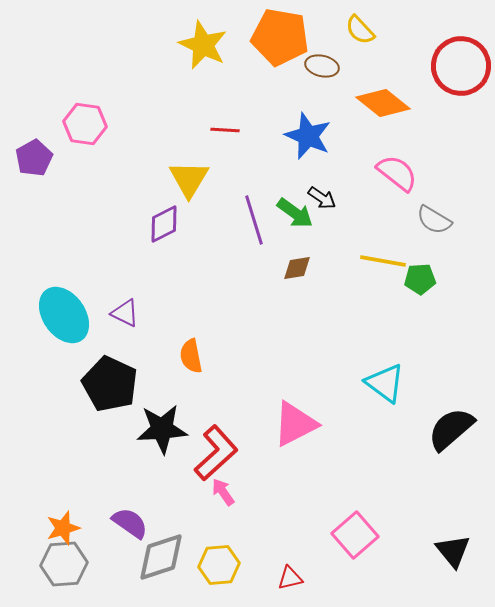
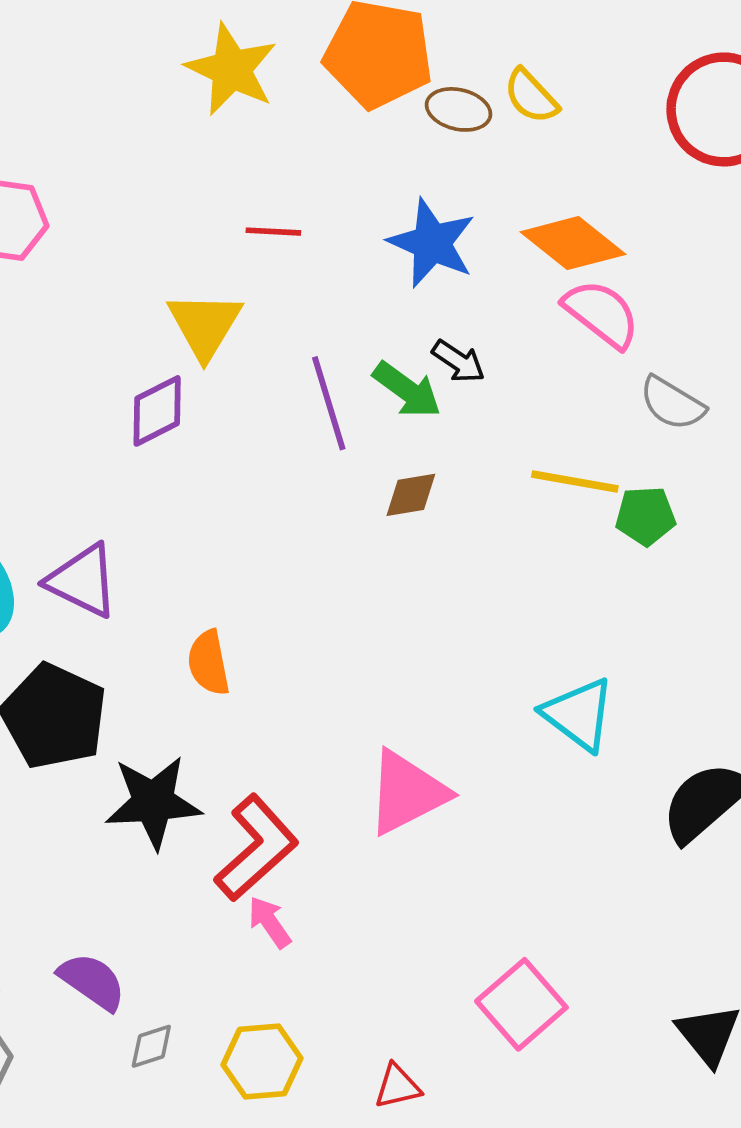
yellow semicircle: (360, 30) -> (531, 96), moved
orange diamond: (383, 103) -> (573, 243), moved
purple triangle: (125, 313) -> (83, 581), size x1.4
gray diamond: (161, 557) -> (151, 1046), size x0.5

